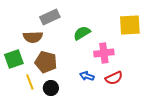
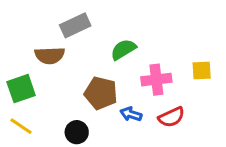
yellow square: (130, 25) -> (202, 70), moved, size x0.6
brown pentagon: (46, 62) -> (101, 93), moved
yellow line: (30, 82) -> (21, 126), moved, turned -35

